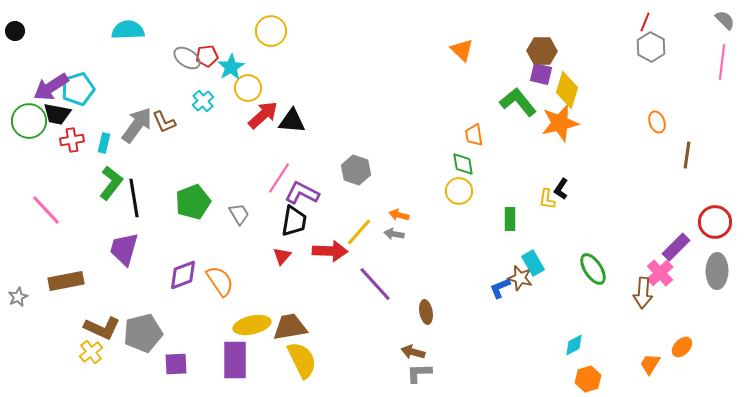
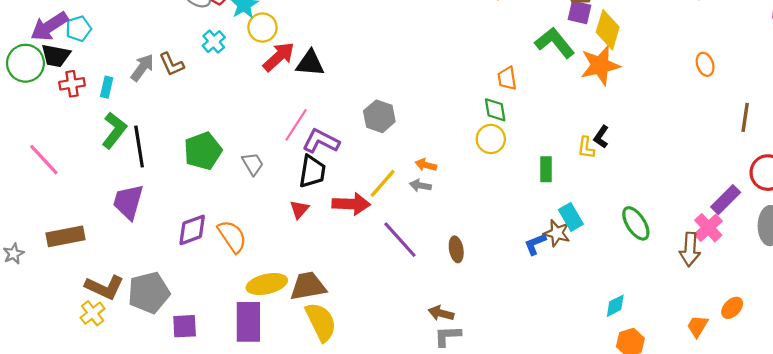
cyan pentagon: (78, 89) -> (78, 29), size x0.7
gray arrow: (137, 125) -> (142, 68), size x0.7
brown line: (687, 155) -> (745, 117), moved
brown ellipse: (426, 312) -> (456, 249), moved

